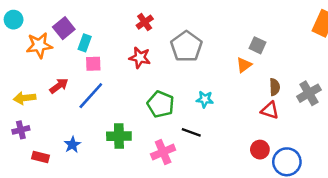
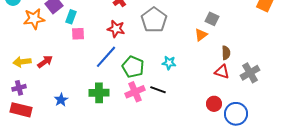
red arrow: (59, 86) -> (45, 62), moved
gray cross: (309, 93) -> (250, 73), moved
blue line: (91, 96) -> (106, 57), moved
pink cross: (163, 152) -> (135, 92), moved
red rectangle: (41, 157) -> (21, 110), moved, size x1.5

